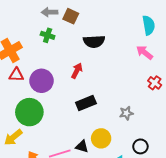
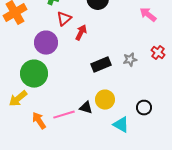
red triangle: (16, 75) -> (64, 19), moved, turned -42
red cross: (155, 83) -> (158, 53), moved
black rectangle: (86, 103) -> (101, 65), moved
gray star: (126, 113) -> (130, 60), moved

